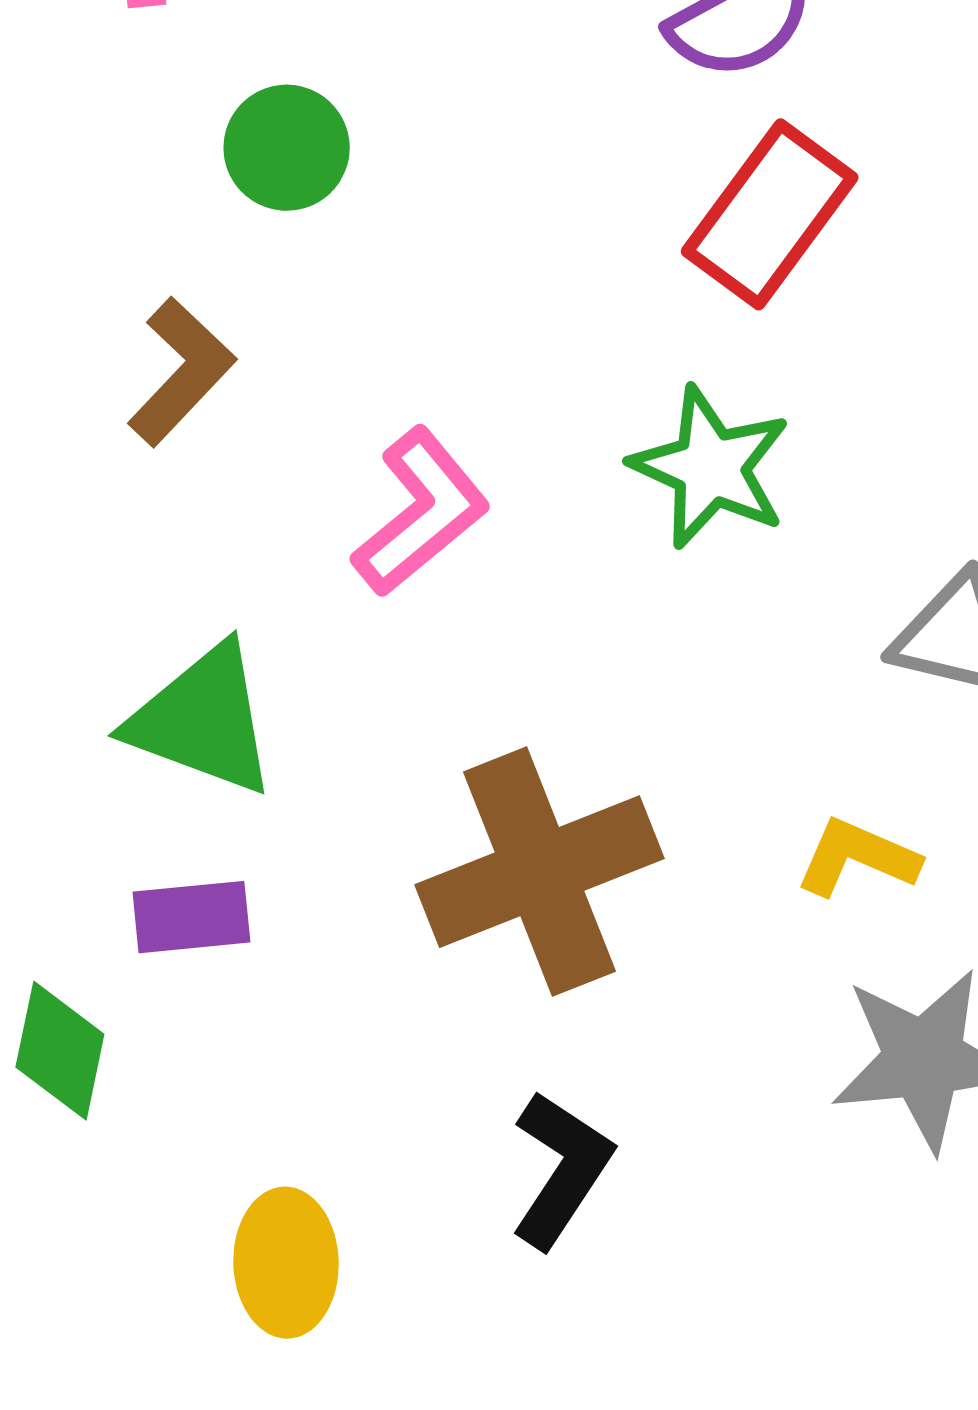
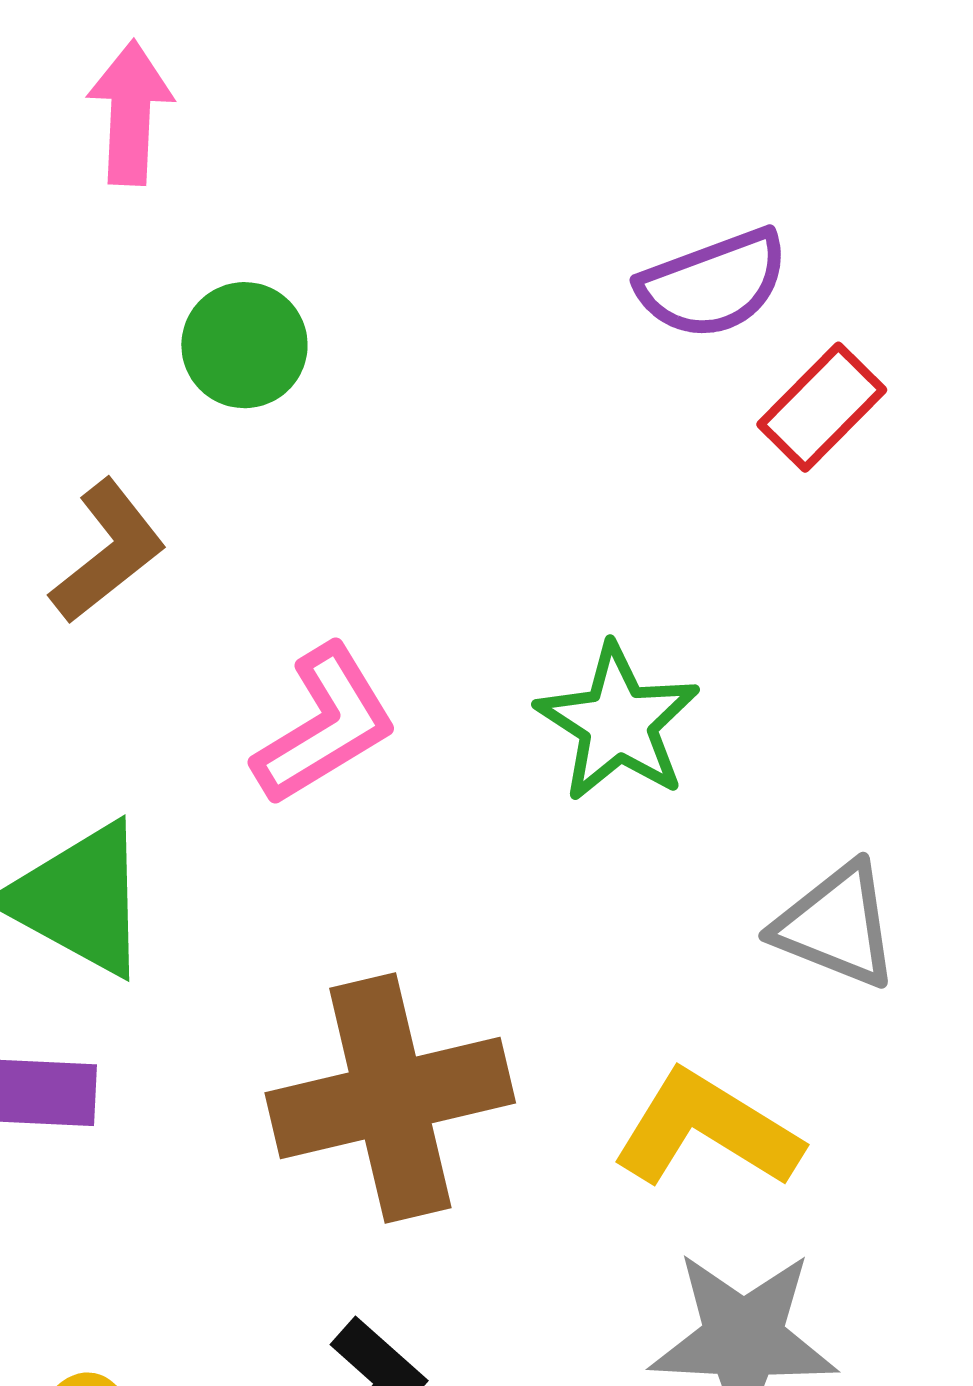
red rectangle: (770, 214) -> (822, 407), moved, size x0.7
yellow L-shape: (857, 857) -> (707, 1130), size x1.5

